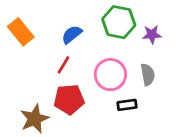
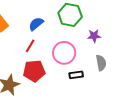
purple star: (152, 35) -> (94, 36), moved
gray semicircle: (148, 75) -> (101, 63), moved

